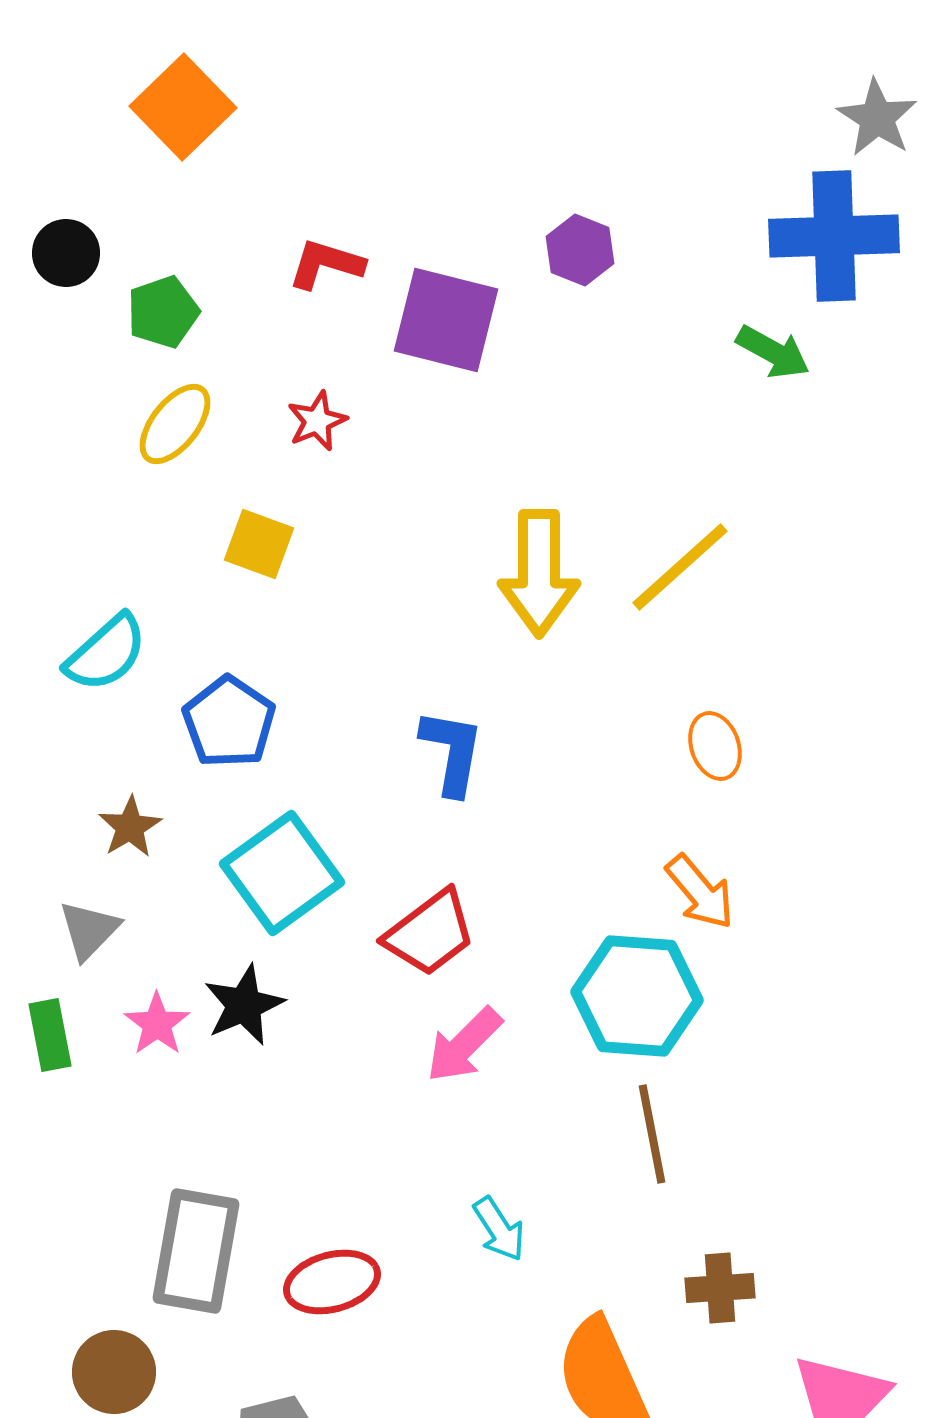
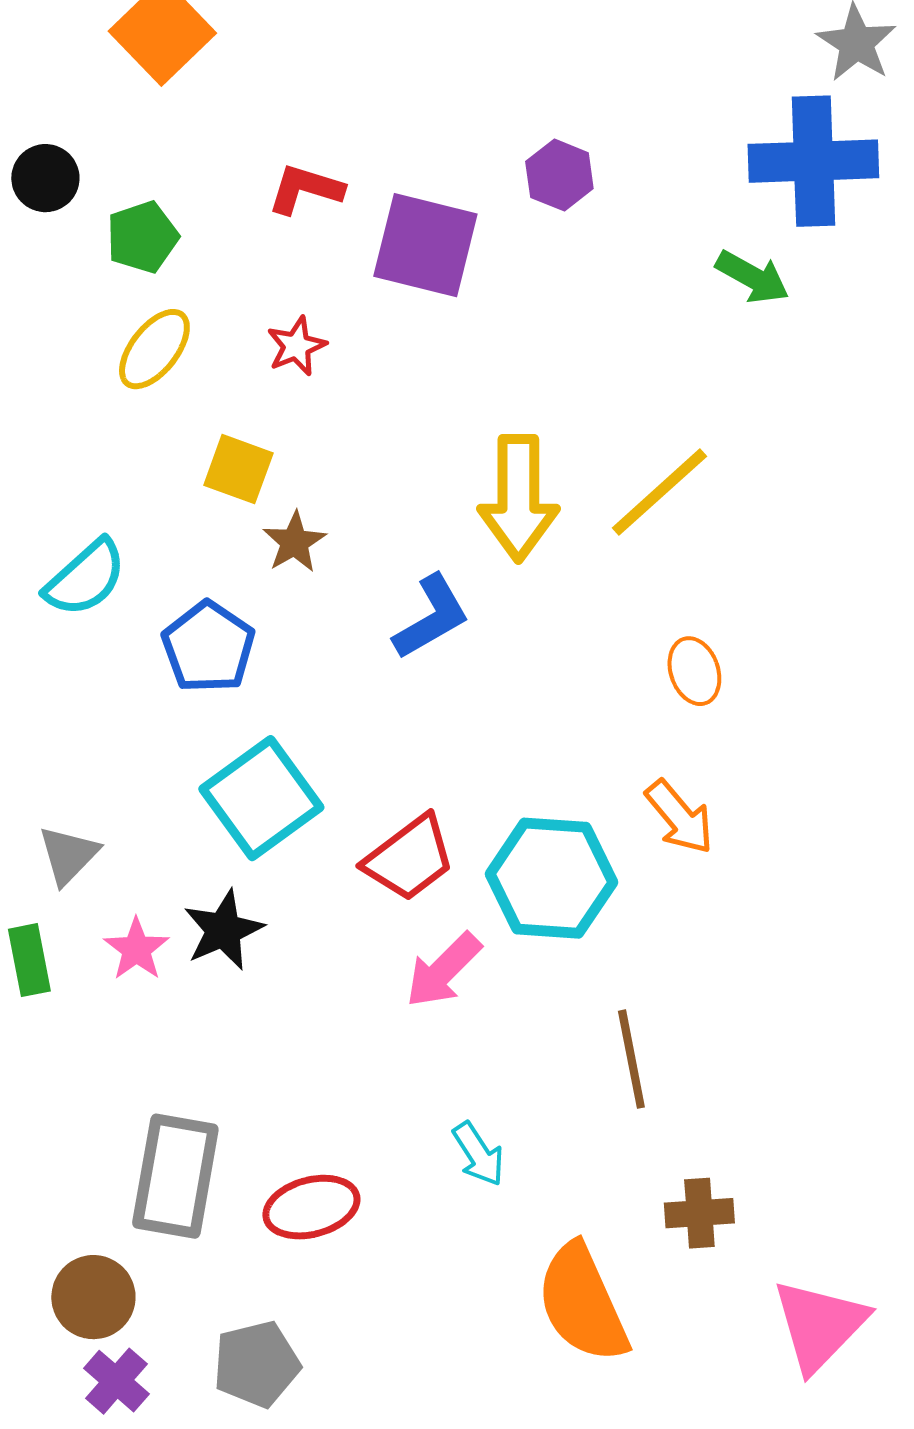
blue L-shape: (452, 752) -> (431, 617), moved, turned 50
brown star: (130, 827) -> (294, 542), moved
cyan hexagon: (637, 996) -> (551, 878), moved

